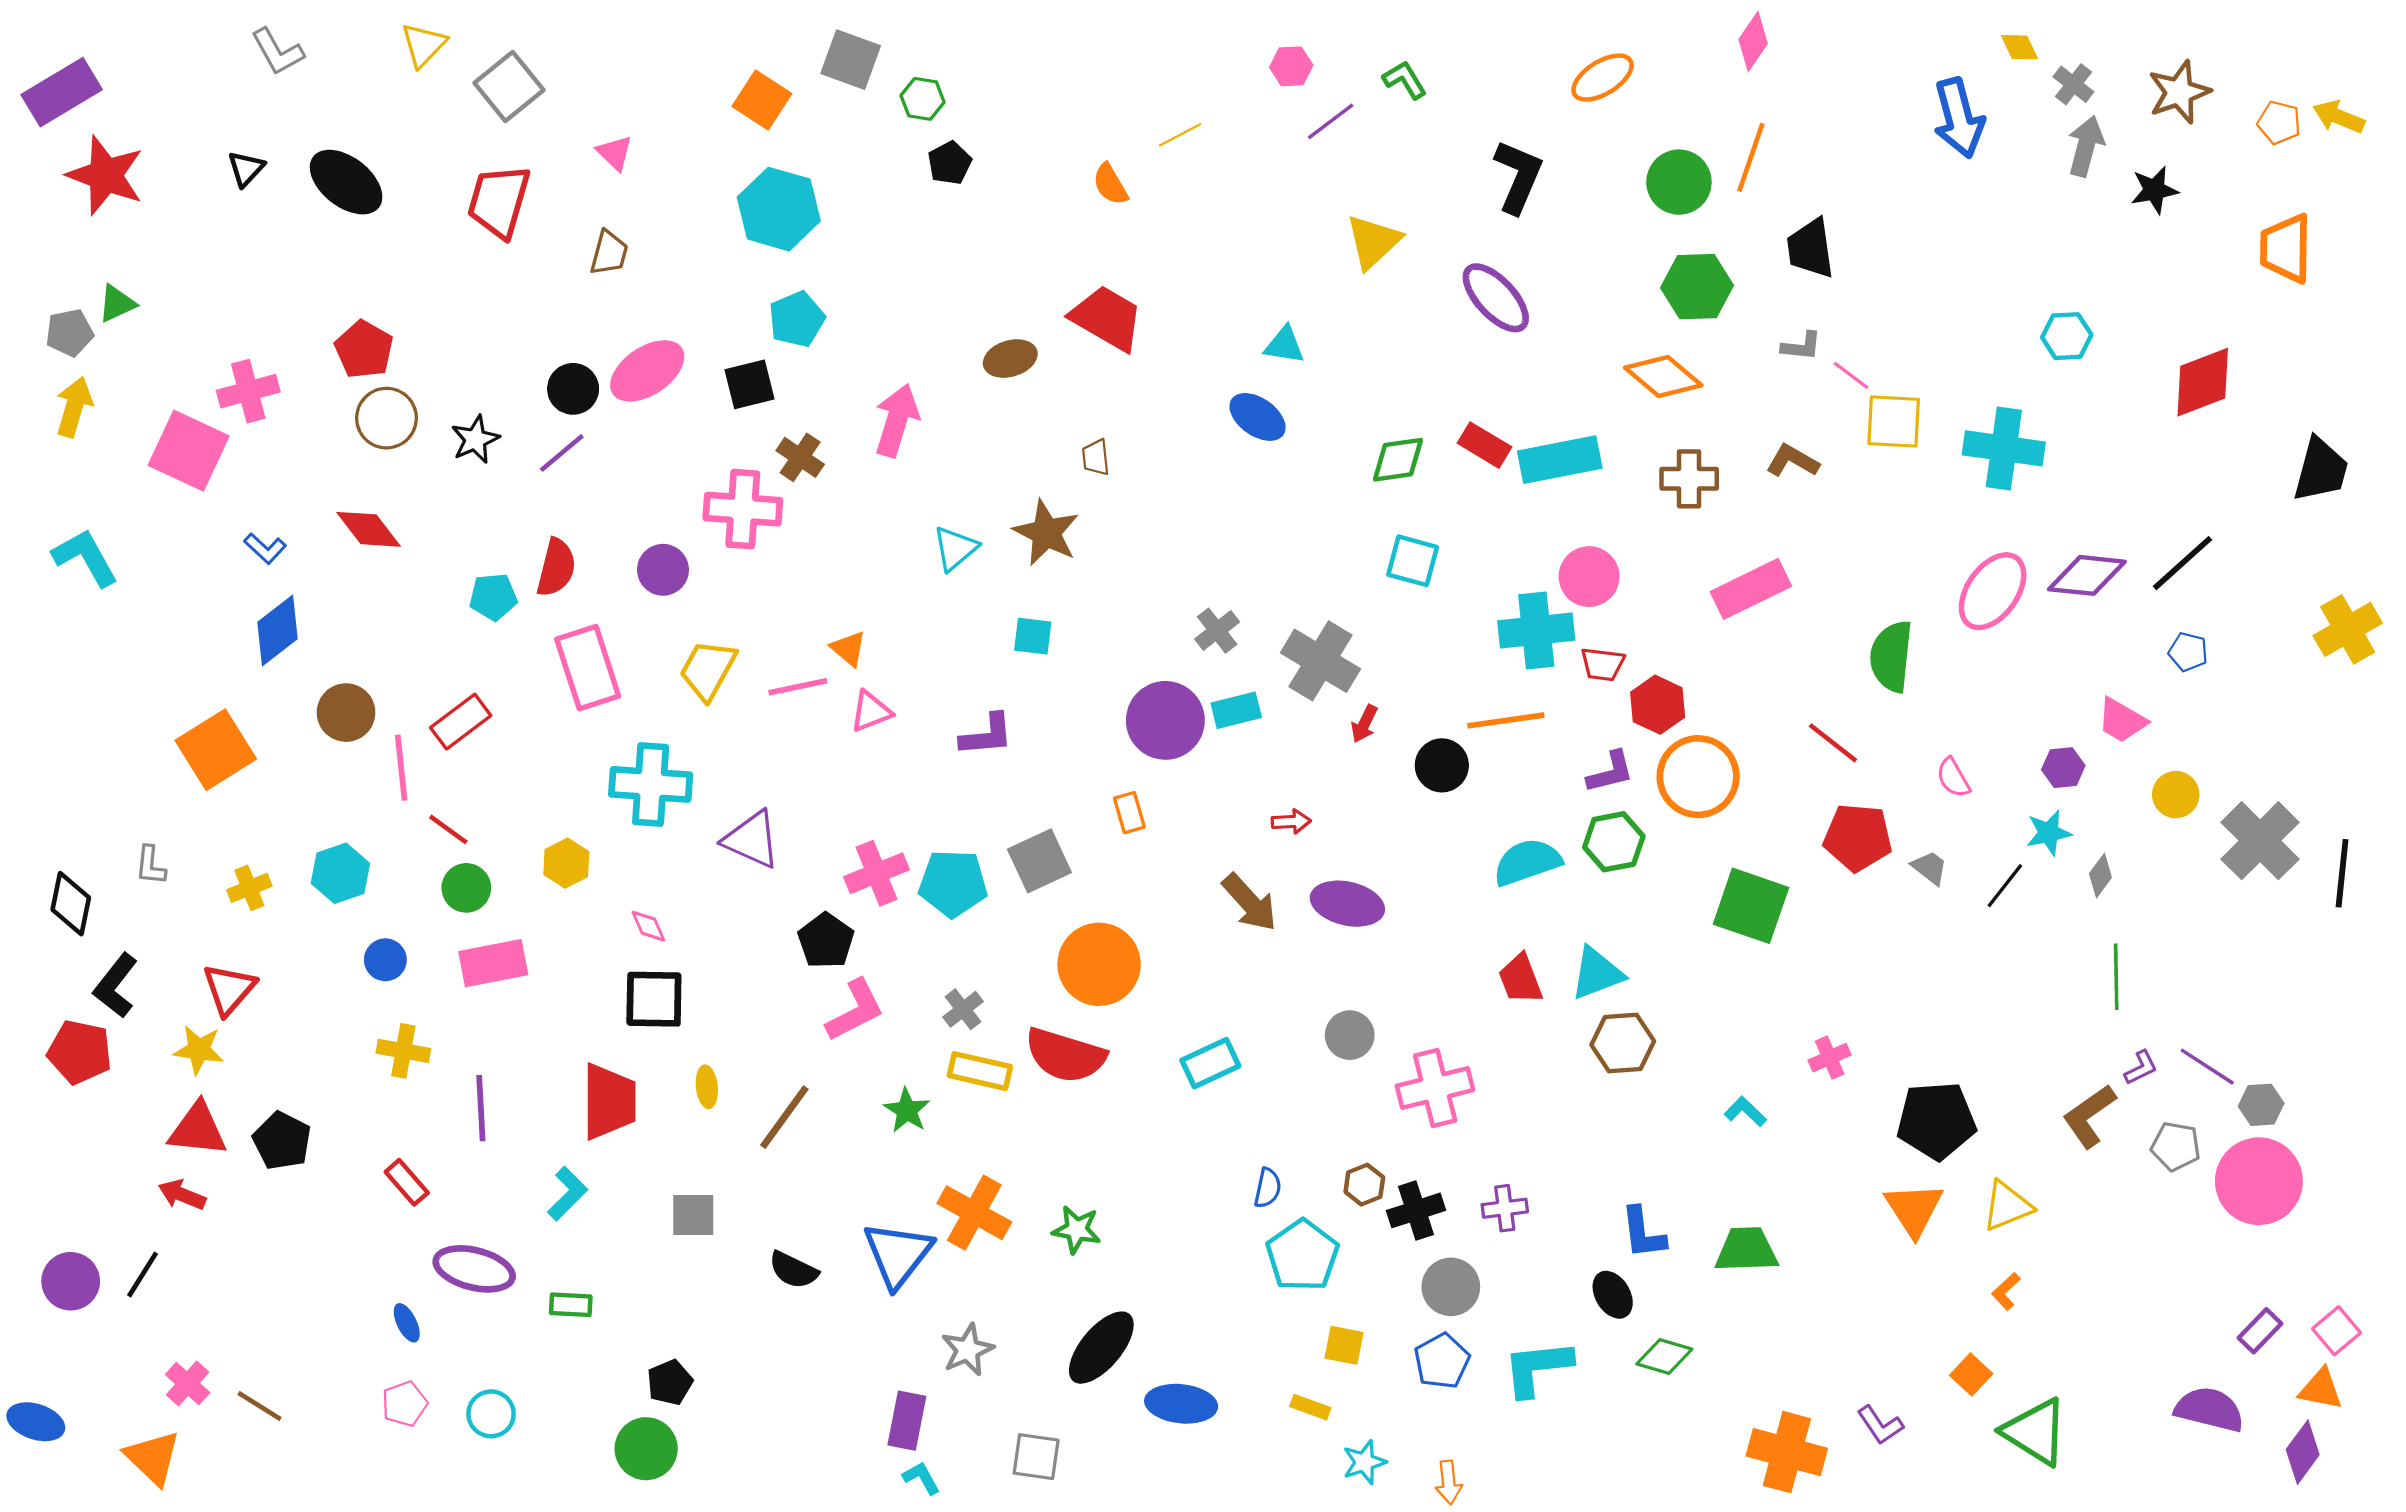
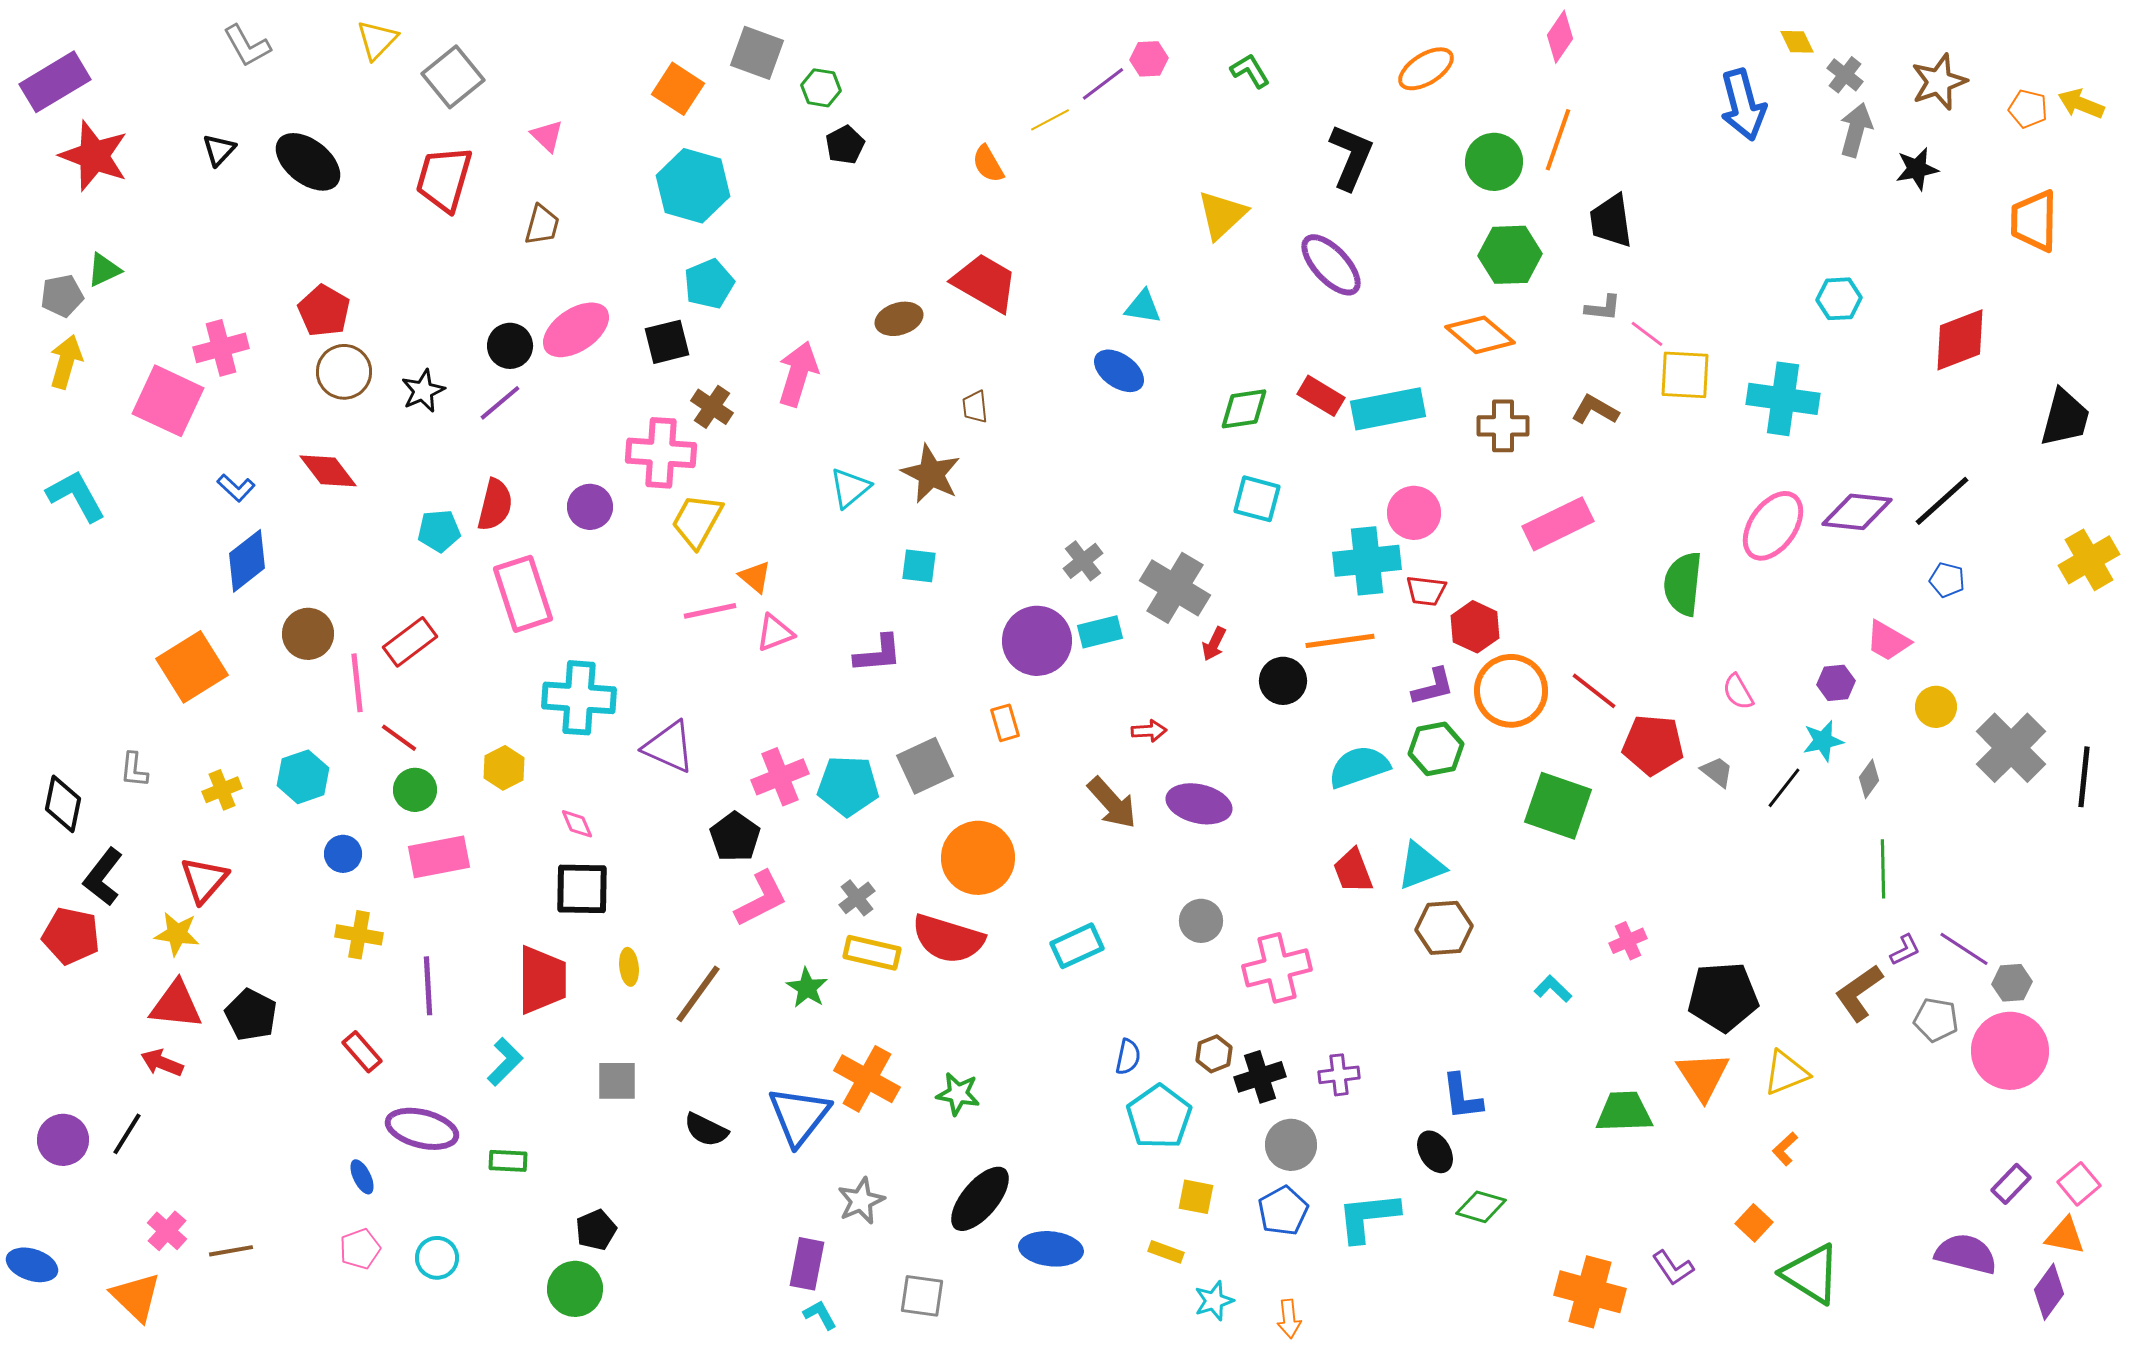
purple line: (1331, 121) -> (1103, 84), moved
yellow trapezoid: (708, 670) -> (697, 521), moved
red line: (1833, 743) -> (1594, 691), moved
green trapezoid: (1746, 1250) -> (1624, 1112), moved
brown line: (259, 1406) -> (231, 1251), turned -42

